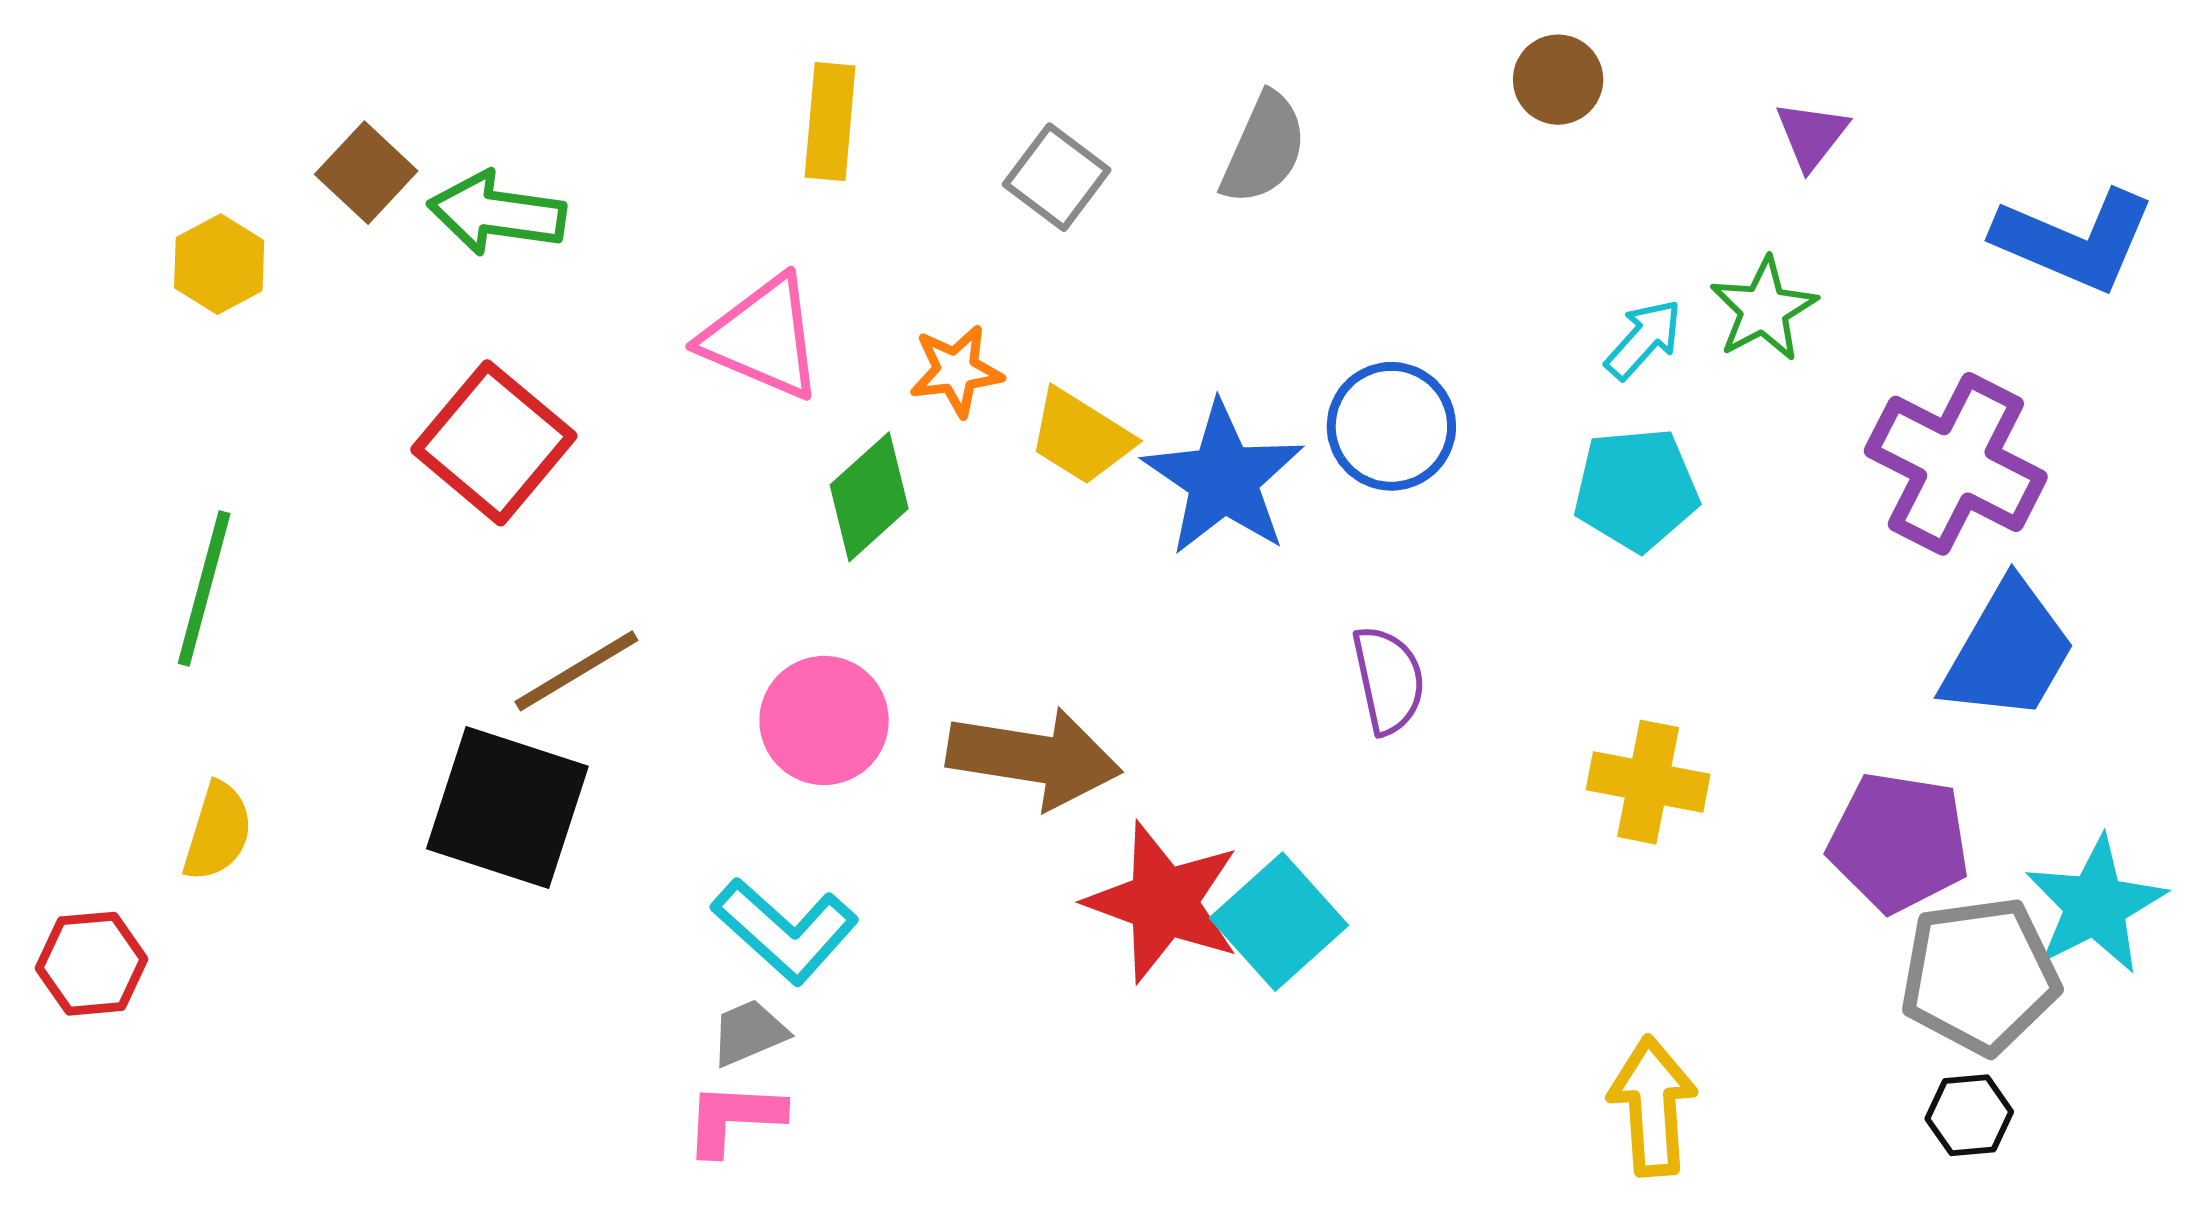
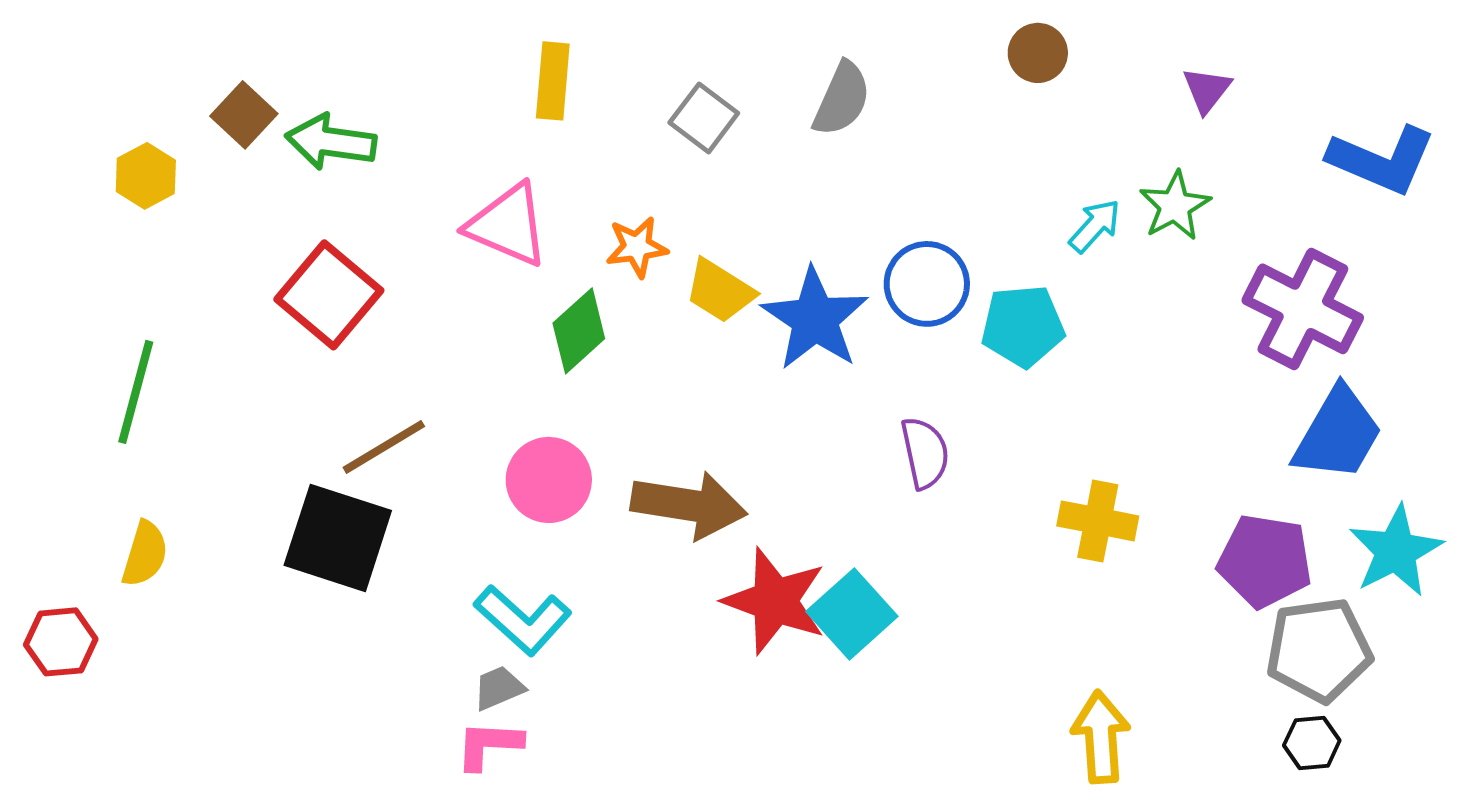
cyan pentagon: (1636, 489) -> (1023, 326), moved
cyan star: (2095, 905) -> (1396, 551), moved

